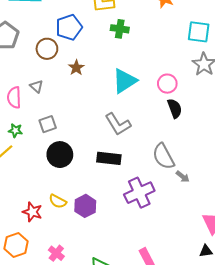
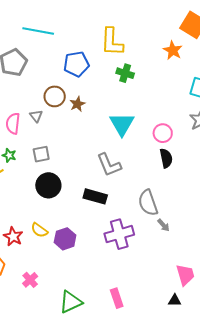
brown circle: (47, 49) -> (55, 96), moved
cyan triangle: (125, 81) -> (122, 124), turned -36

